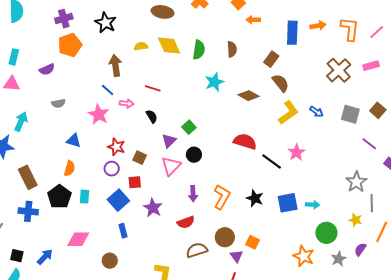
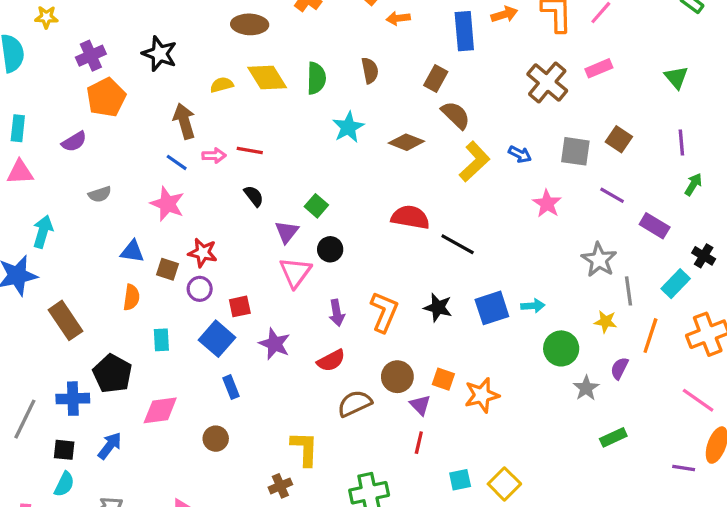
pink arrow: (127, 103) -> (214, 156), moved
pink star: (296, 152) -> (547, 204), moved
brown square: (140, 158) -> (168, 269), moved
black pentagon: (59, 197) -> (112, 374), moved
blue cross: (28, 211) -> (73, 399), moved
orange star: (304, 256) -> (482, 395), moved, turned -30

